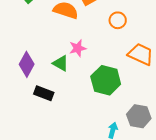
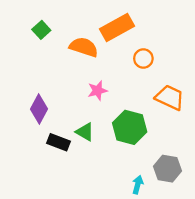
green triangle: (61, 63) -> (85, 132), moved

